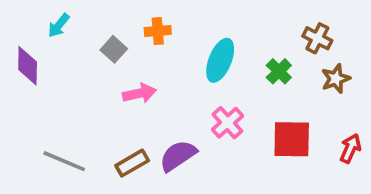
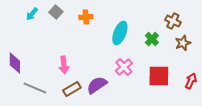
gray square: (114, 49) -> (56, 12), moved
purple diamond: (28, 66) -> (15, 63), moved
pink arrow: (139, 93) -> (64, 65), moved, turned 96

